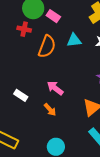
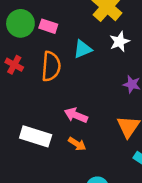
red cross: (24, 29) -> (14, 65), moved, turned 32
white rectangle: (21, 95) -> (36, 136), size x1.6

